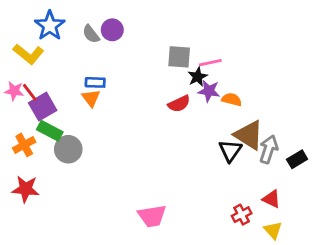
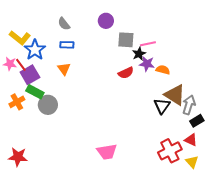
blue star: (50, 26) -> (35, 50), moved
purple circle: (112, 30) -> (106, 21), moved
blue rectangle: (95, 82) -> (67, 45), moved
black rectangle: (297, 159) -> (197, 121), moved
red star: (26, 189) -> (18, 157), moved
red cross: (242, 215) -> (170, 151), size x1.6

